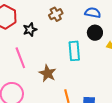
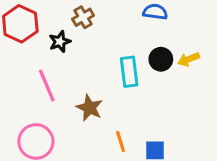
brown cross: (56, 14) -> (83, 17), moved
black circle: (95, 33) -> (161, 59), moved

